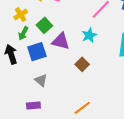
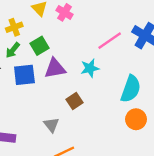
purple triangle: (61, 41) -> (55, 68), turned -36
gray triangle: (41, 80) -> (51, 125), moved

